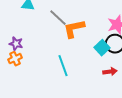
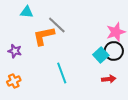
orange L-shape: (74, 29) -> (44, 36), moved
orange cross: (15, 59) -> (14, 81), moved

